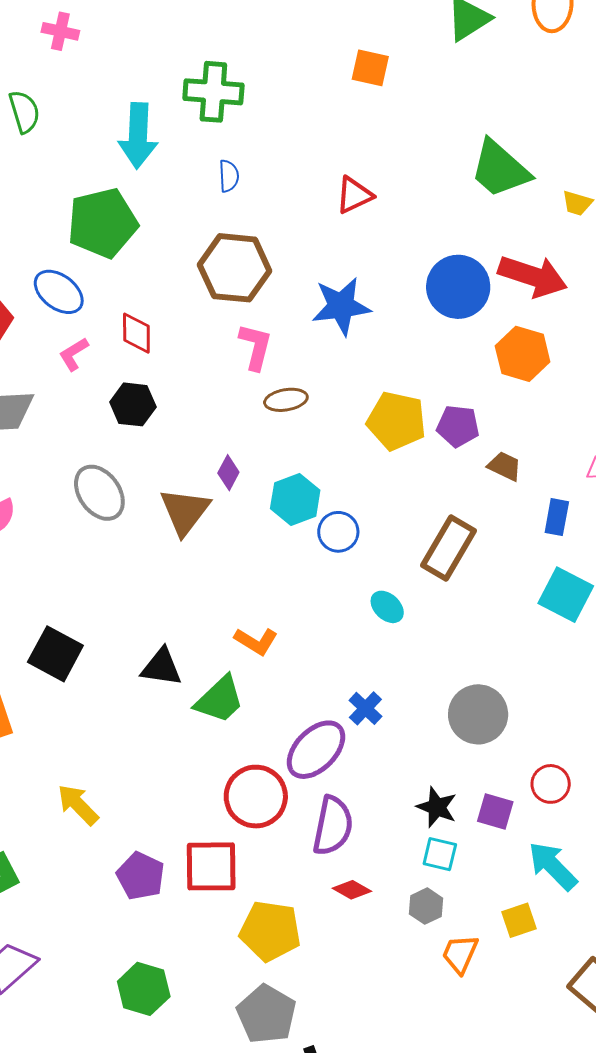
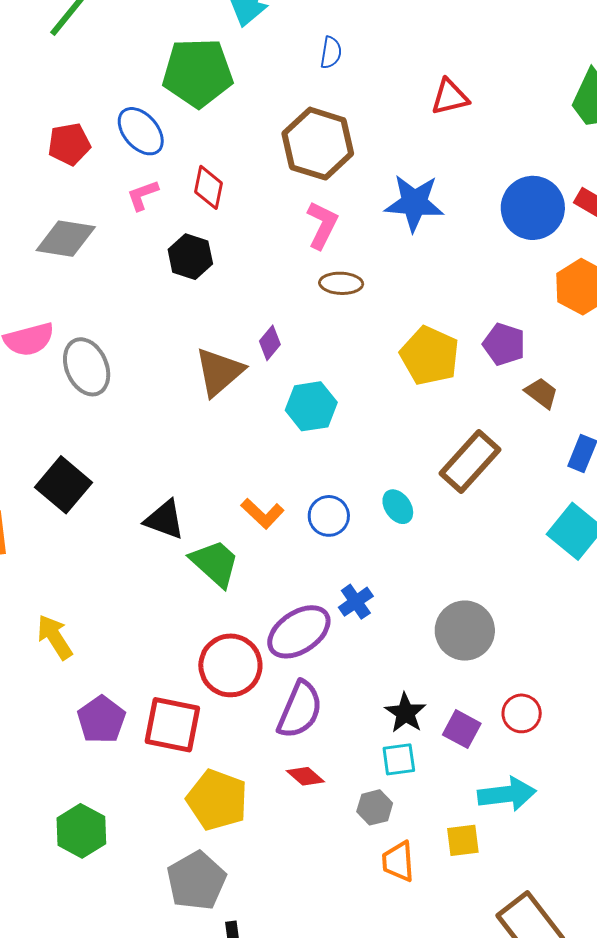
yellow pentagon: (396, 421) -> (430, 356), moved
gray ellipse: (99, 493) -> (87, 367), moved
cyan hexagon: (295, 499) -> (311, 406), moved
blue circle: (338, 532) -> (329, 516), moved
green trapezoid: (220, 700) -> (215, 563), turned -106
cyan square: (440, 854) -> (399, 759), turned -33
cyan arrow: (553, 866) -> (507, 794), turned 116
orange trapezoid: (460, 954) -> (398, 861), turned -39

